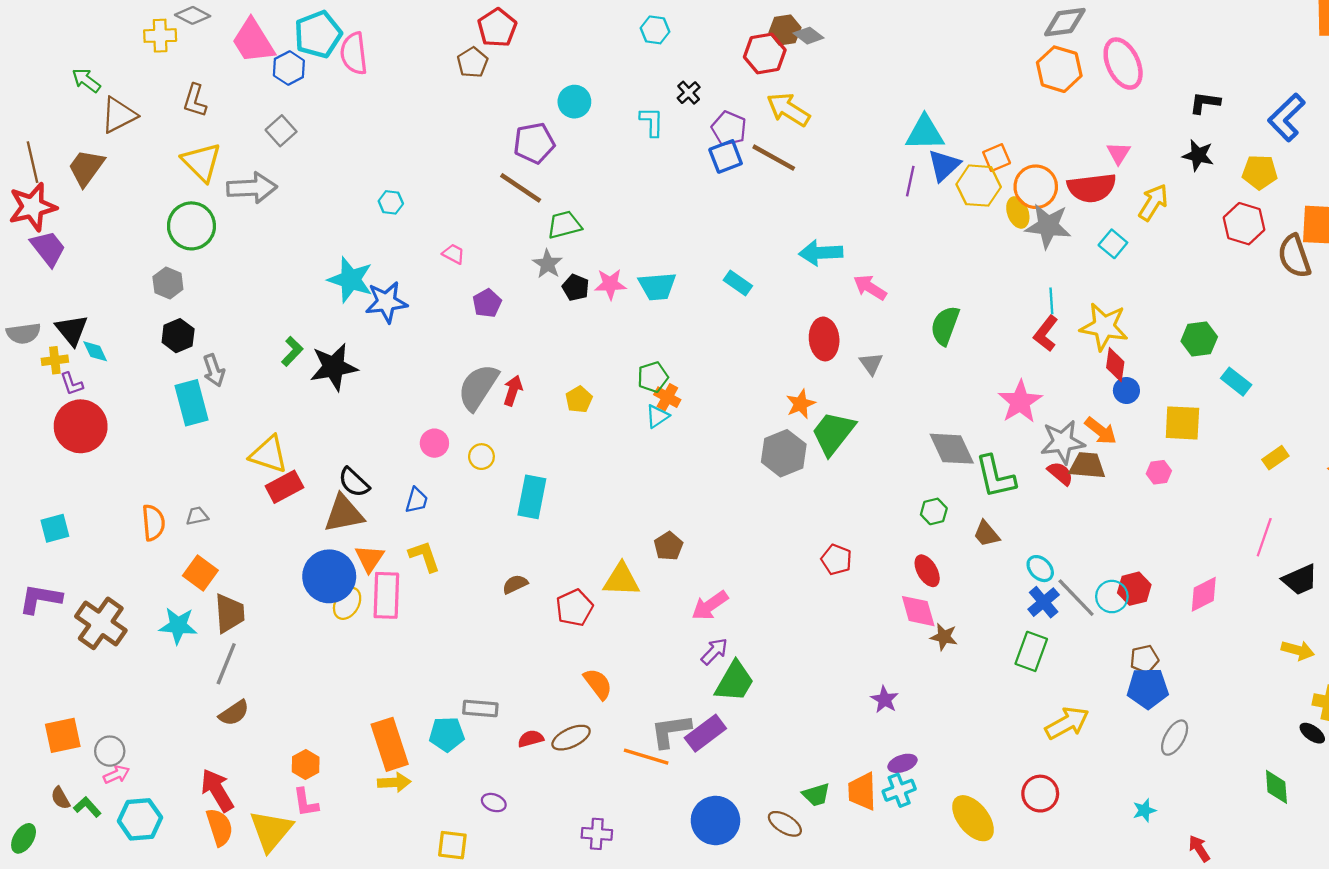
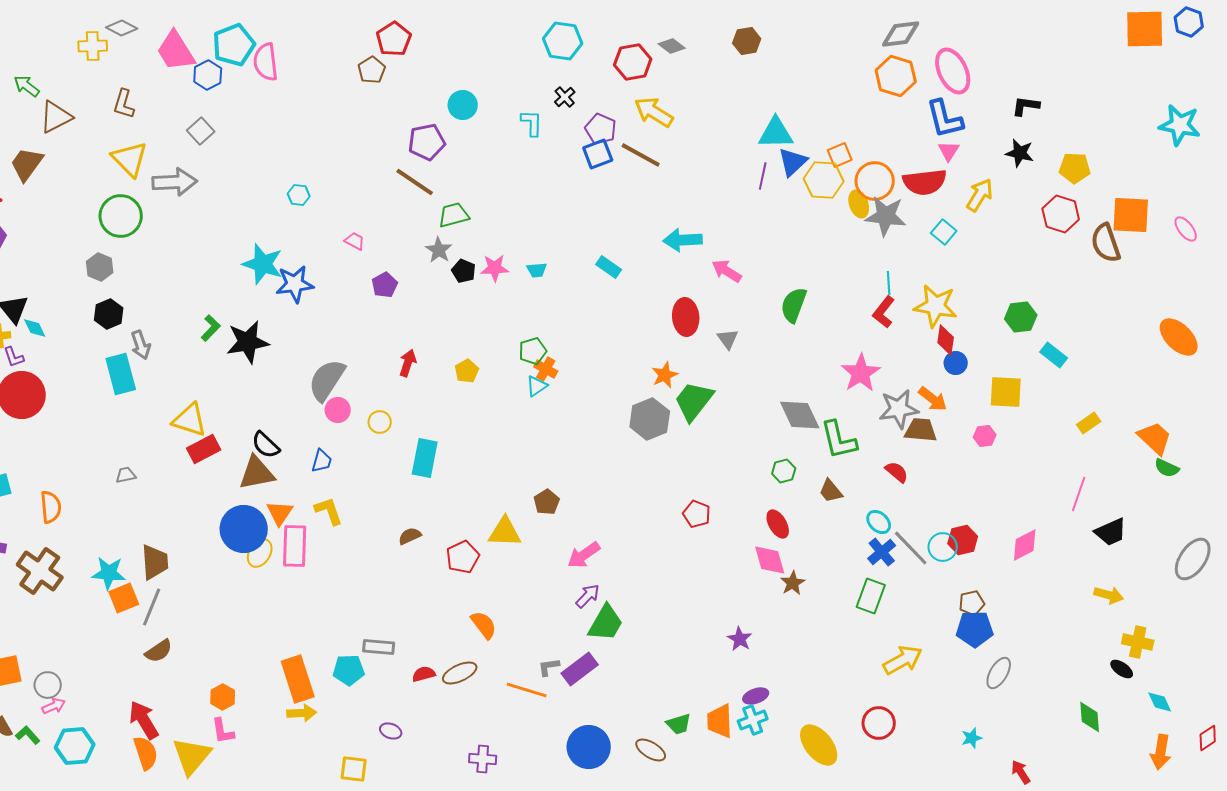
cyan hexagon: (655, 30) -> (563, 41), moved, size x1.5
brown hexagon: (785, 30) -> (747, 41), moved
blue L-shape: (1287, 117) -> (945, 119), moved, turned -60
cyan trapezoid: (657, 286) -> (537, 270), size x0.6
gray semicircle: (478, 387) -> (327, 380), moved
red semicircle: (1060, 473) -> (897, 472), moved
orange semicircle: (153, 523) -> (51, 507), moved
orange square: (200, 573) -> (124, 598), moved, turned 32
brown star: (944, 637) -> (793, 583), turned 30
gray L-shape: (671, 731) -> (549, 667), size x0.6

